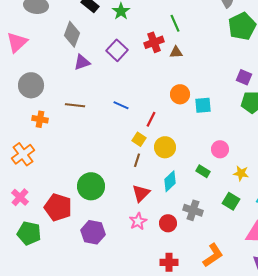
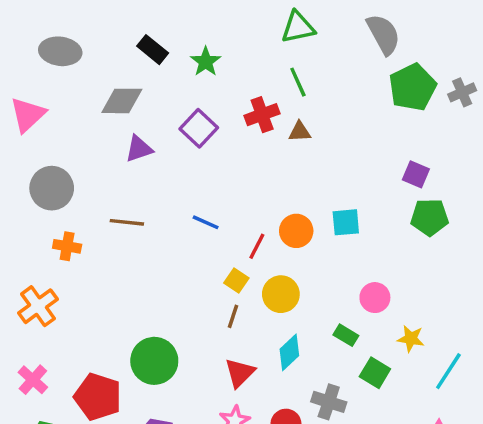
gray diamond: (72, 34) -> (122, 101), turned 70
orange circle: (180, 94) -> (296, 231), moved
green square: (231, 201) -> (375, 373), moved

